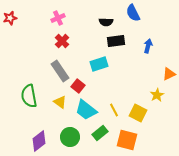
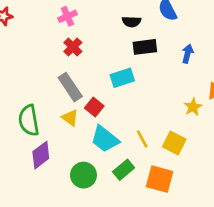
yellow star: (157, 95) -> (193, 107), moved
yellow triangle: (60, 102) -> (70, 118), moved
purple diamond: (39, 141) -> (41, 155), moved

